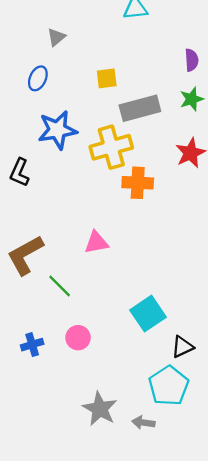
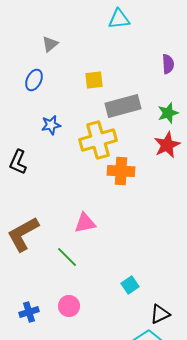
green star: (192, 99) -> (168, 113), moved
blue star: (57, 130) -> (51, 125), size x0.6
green line: (60, 286) -> (67, 257), moved
cyan square: (148, 314) -> (130, 285), size x0.6

